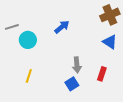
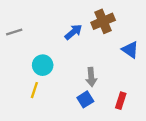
brown cross: (110, 15) -> (103, 21), moved
cyan circle: (28, 40) -> (43, 65), moved
red rectangle: (102, 74) -> (121, 101), moved

